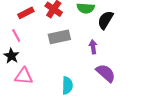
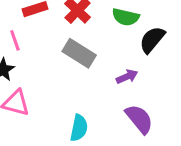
gray rectangle: (59, 37) -> (79, 53), turned 35
purple arrow: (93, 47) -> (127, 77), turned 64

